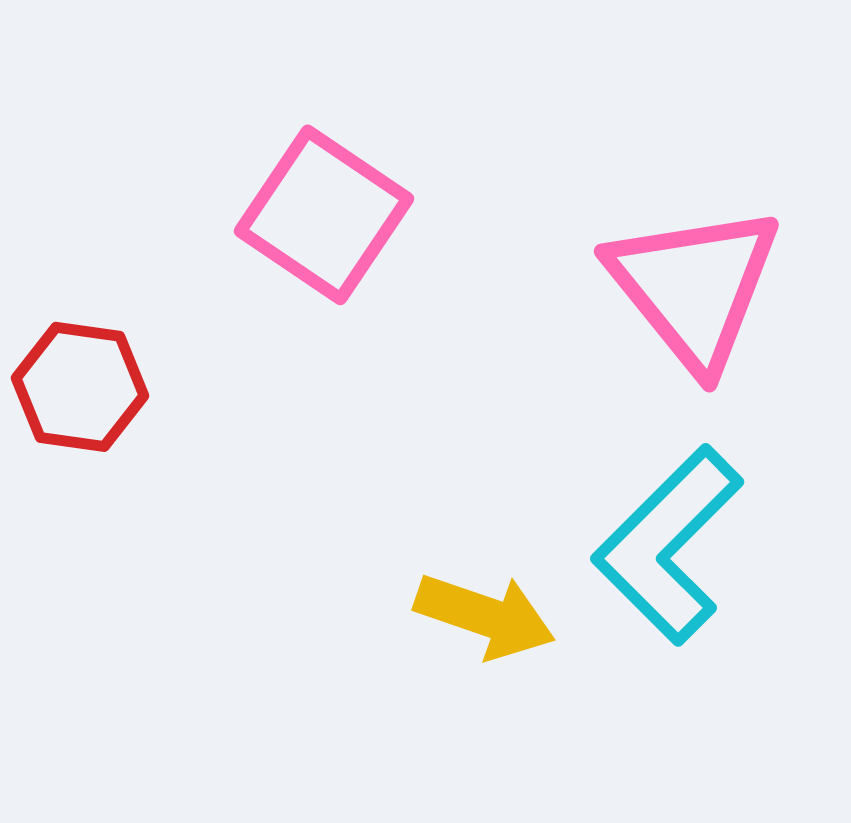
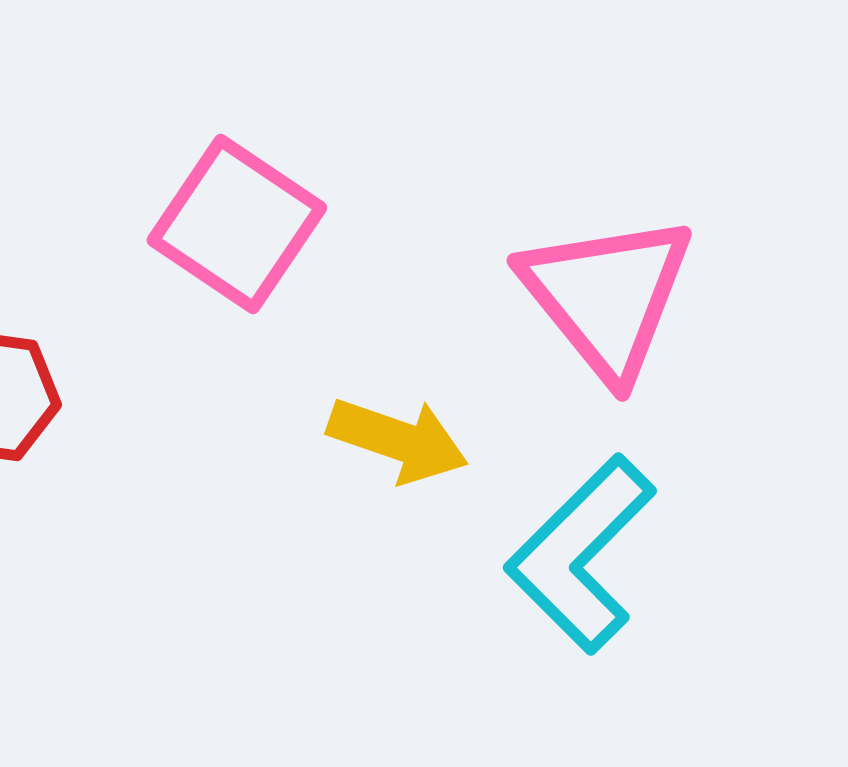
yellow arrow: (485, 616) -> (398, 440), moved

